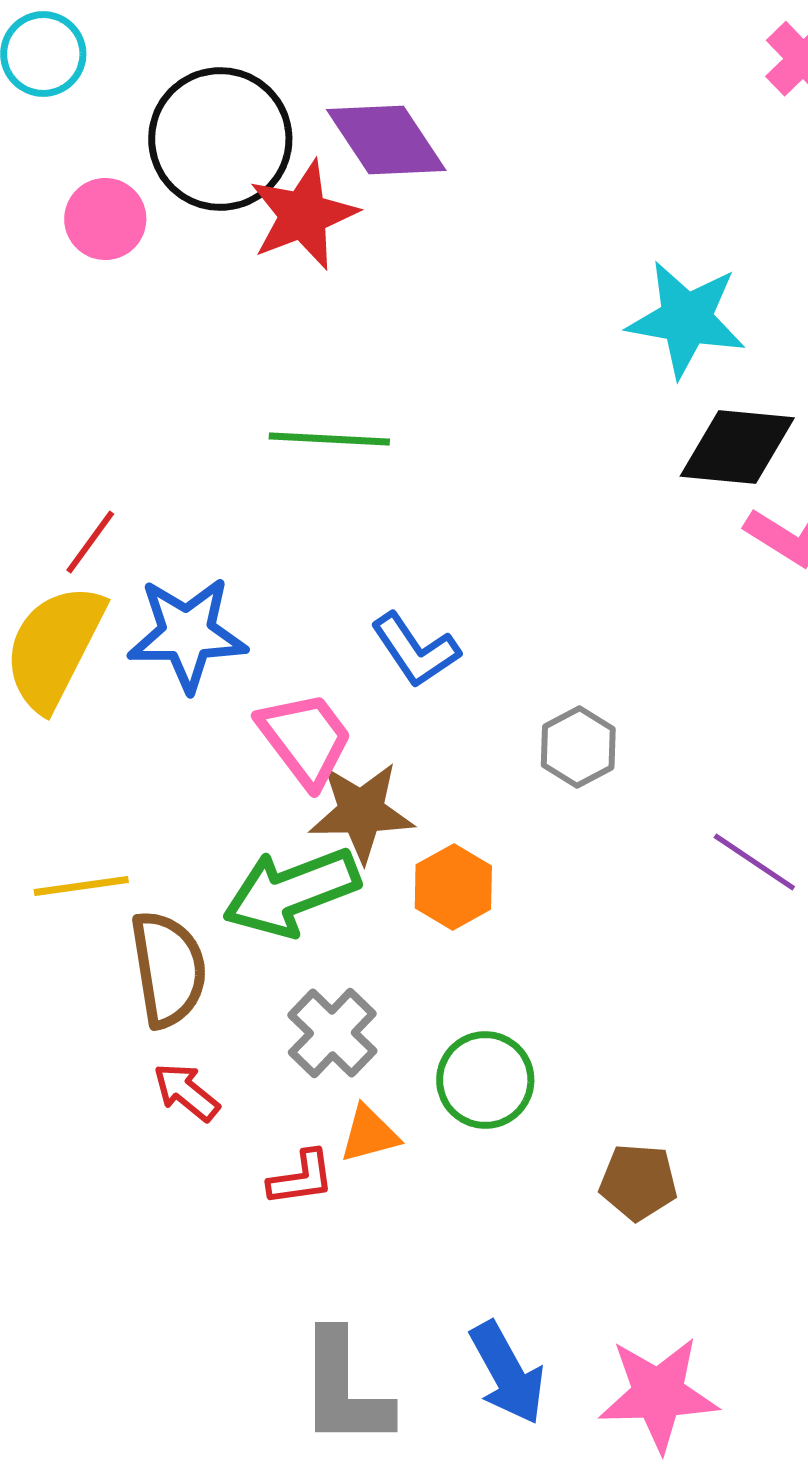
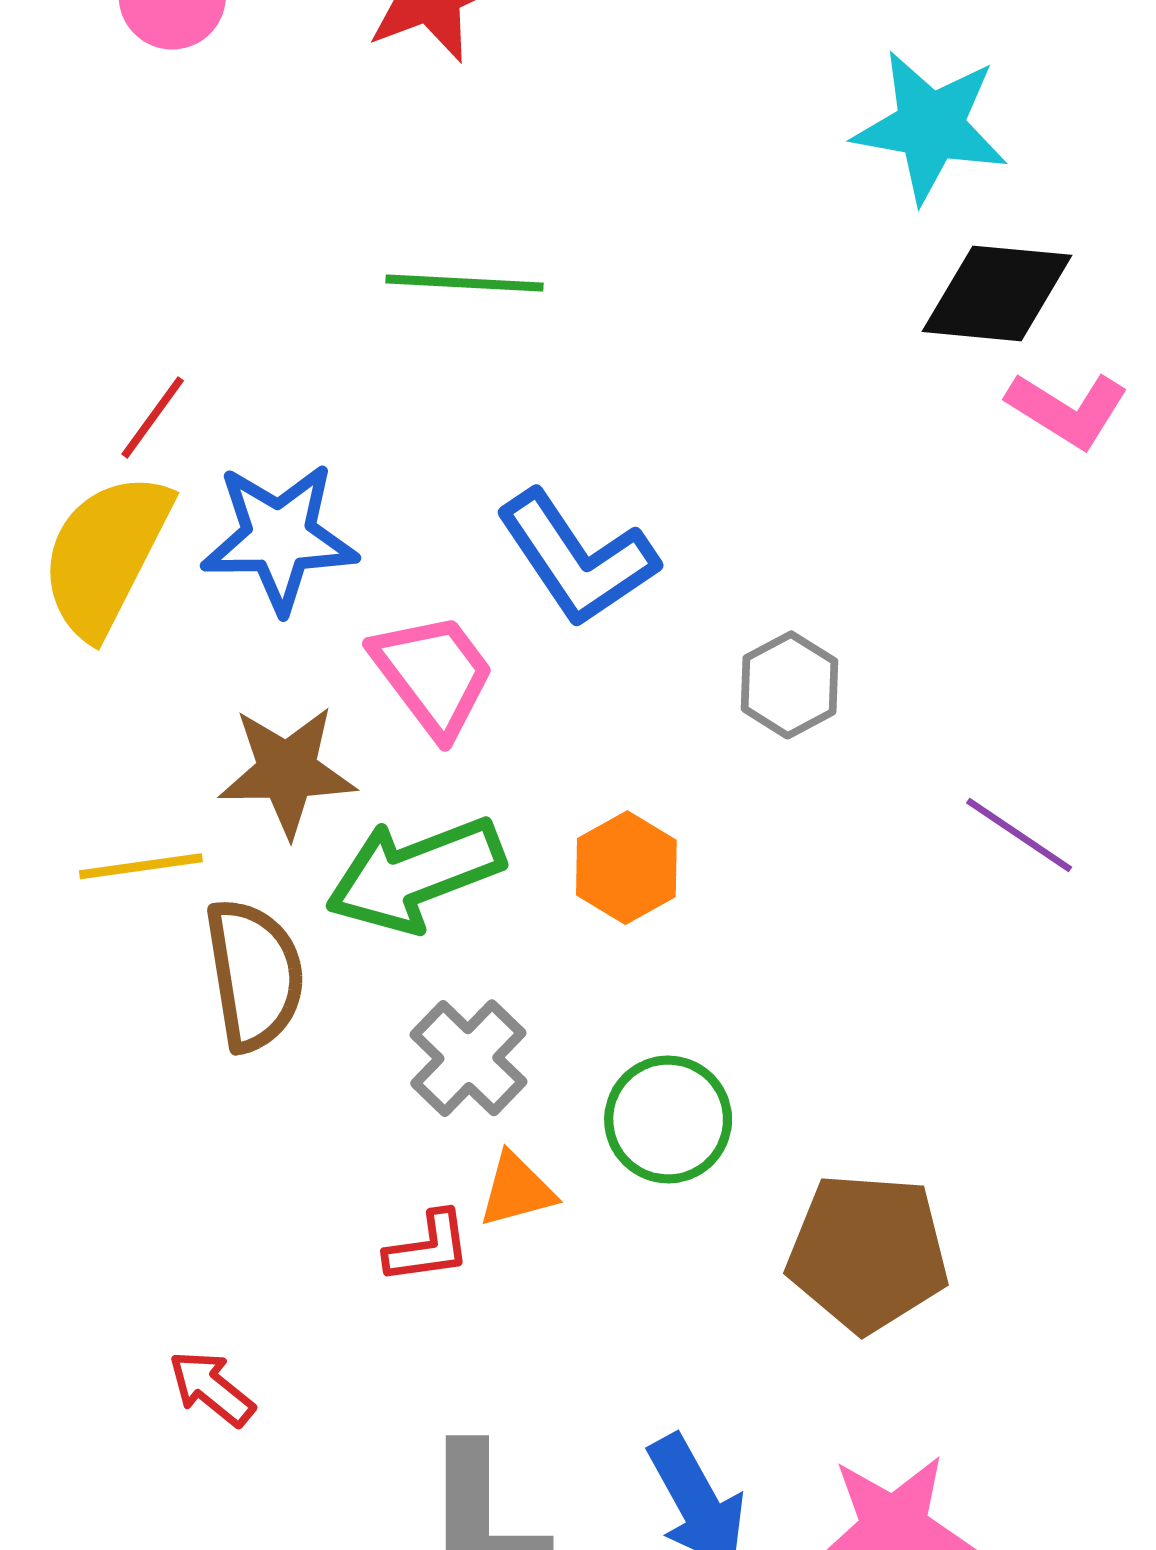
blue L-shape: (415, 650) -> (577, 558), size x1.4
brown star: (361, 812) -> (287, 771), moved
red arrow: (186, 1092) -> (211, 1388), moved
brown pentagon: (638, 1182) -> (868, 1253), size x1.6

